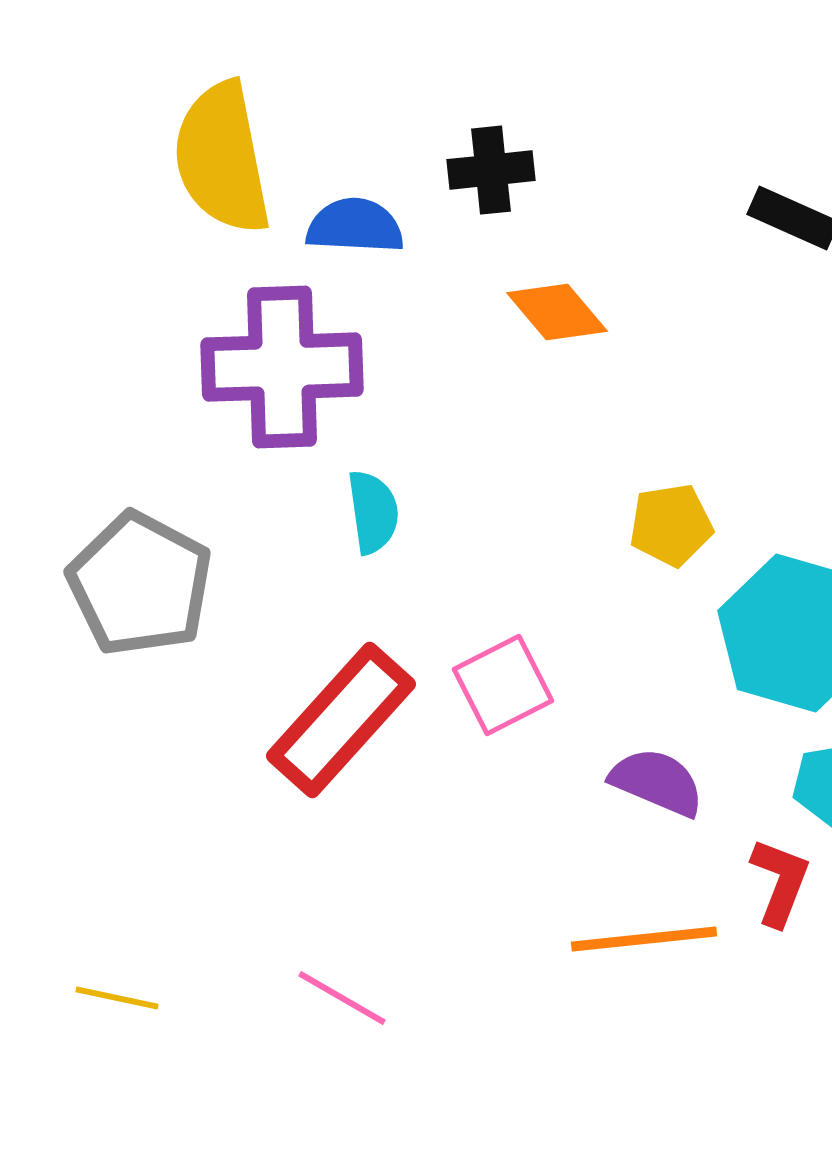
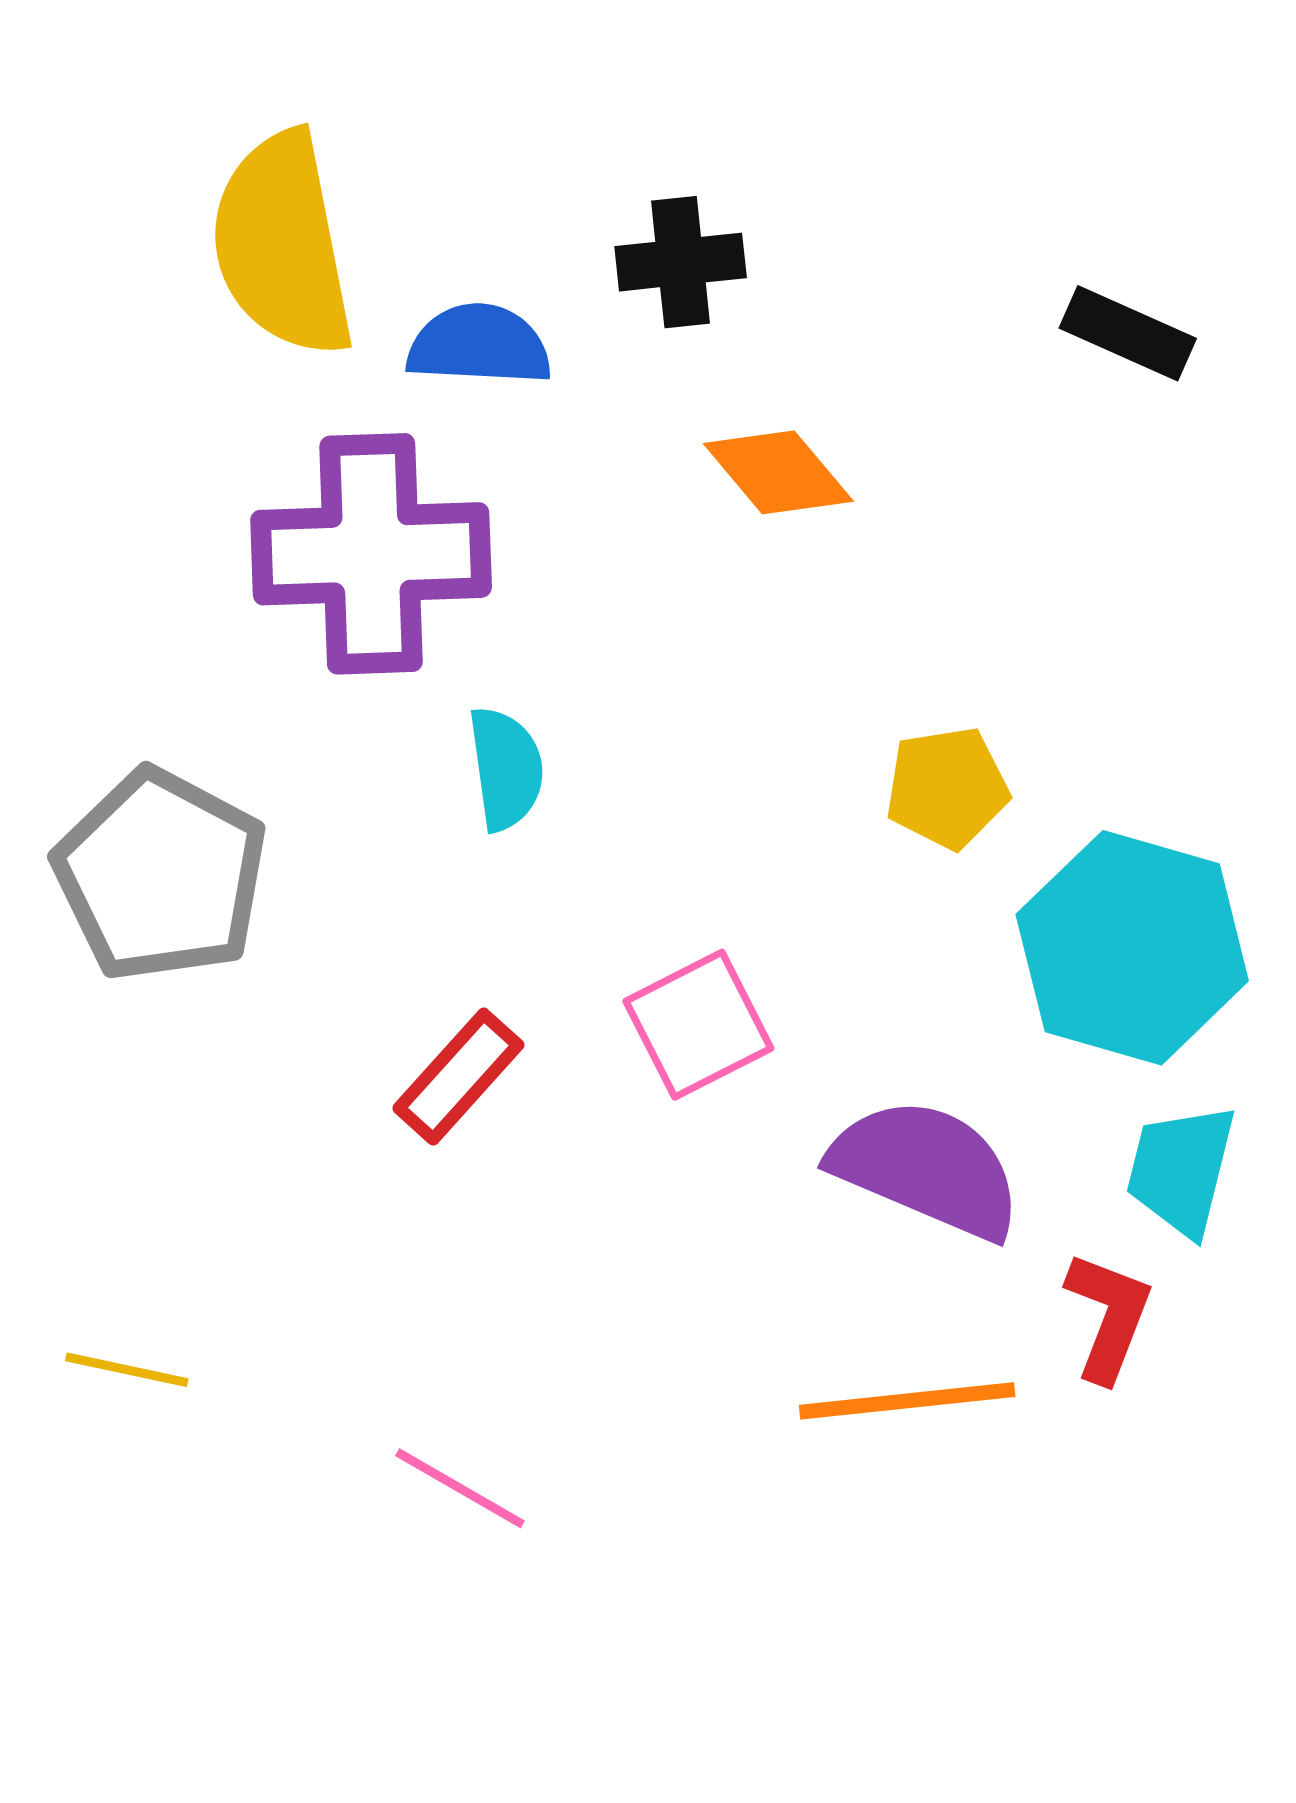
red rectangle: (341, 720) -> (458, 1077), size x0.6
purple semicircle: (657, 782) -> (926, 1168), size x1.4
yellow line: (117, 998) -> (127, 1370), moved

